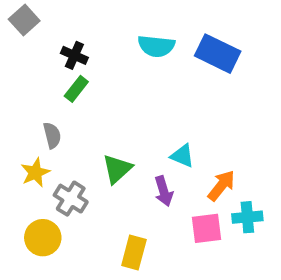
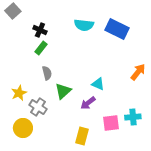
gray semicircle: (52, 135) -> (47, 73), moved
orange arrow: (221, 186) -> (138, 72), moved
purple arrow: (164, 191) -> (88, 103), turned 70
yellow rectangle: (134, 253) -> (82, 136), moved

